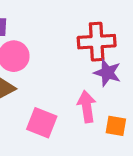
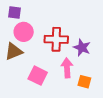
red cross: (97, 42) -> (56, 39), moved

